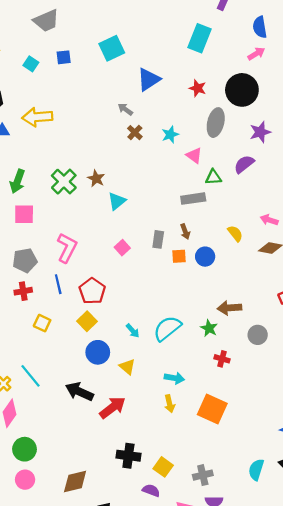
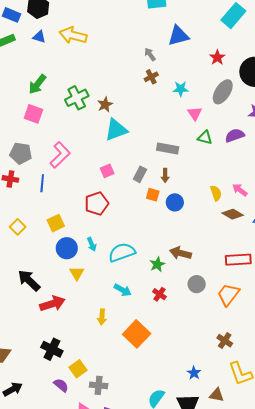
gray rectangle: (193, 199) -> (168, 149), moved
cyan triangle: (117, 201) -> (116, 130), size x1.4
yellow semicircle: (235, 233) -> (216, 193), moved
red pentagon: (92, 291) -> (97, 204), moved
yellow square: (42, 323) -> (18, 227), moved
blue circle: (98, 352) -> (67, 248), moved
cyan arrow: (174, 378) -> (123, 290), moved
gray cross: (203, 475) -> (99, 385), moved

